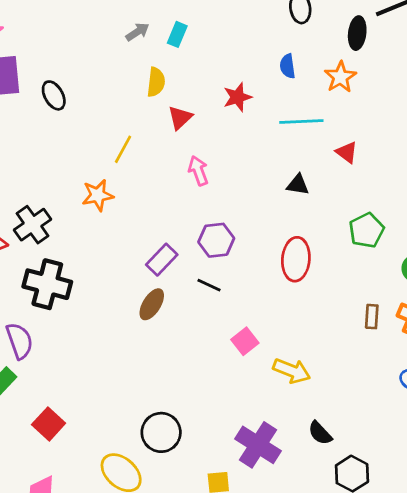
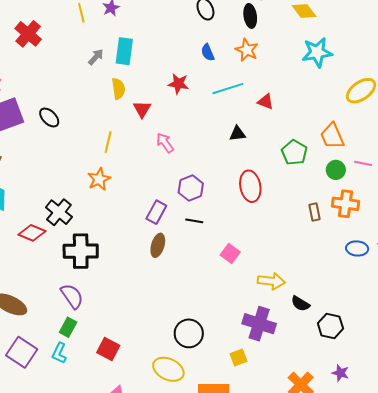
cyan rectangle: (177, 34) -> (124, 51), size x1.5
red star: (237, 97) -> (178, 84), turned -30
yellow arrow: (292, 371) -> (271, 281), moved

